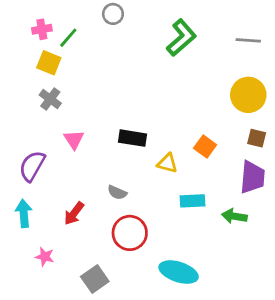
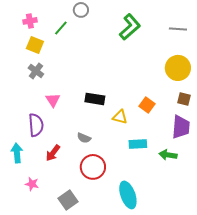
green line: (68, 38) -> (61, 28), moved
purple semicircle: (32, 166) -> (36, 125), moved, turned 145
cyan ellipse: (179, 272) -> (128, 195), turned 52

